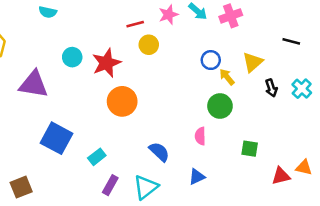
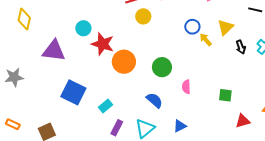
red star: (106, 63) -> (103, 44), moved, turned -30
green circle: (220, 106) -> (162, 67), moved
red triangle: (281, 176) -> (243, 121), moved
blue triangle: (197, 177) -> (180, 126), moved

